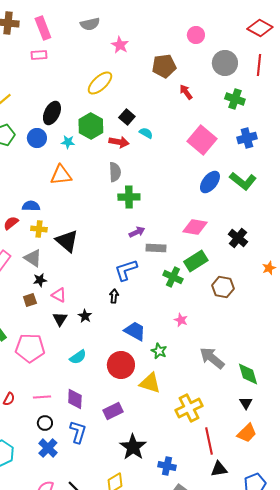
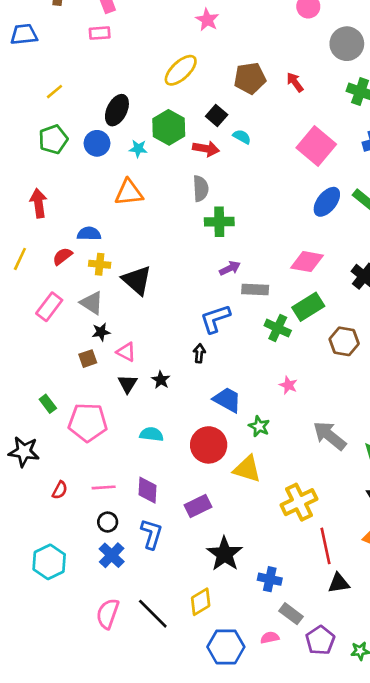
brown pentagon: (164, 66) -> (250, 78), moved
cyan semicircle: (78, 357) -> (151, 434), turned -138

